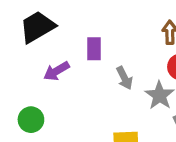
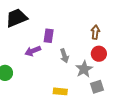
purple arrow: (56, 71) -> (33, 51), moved

